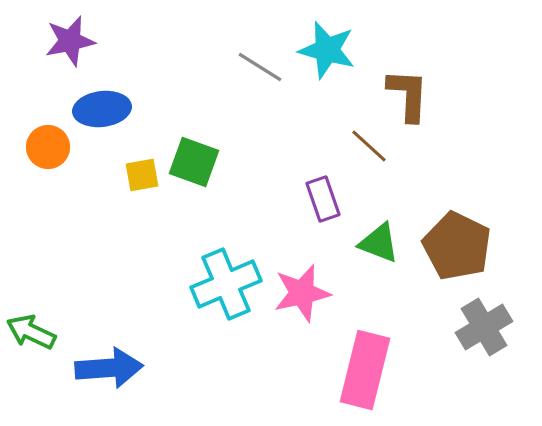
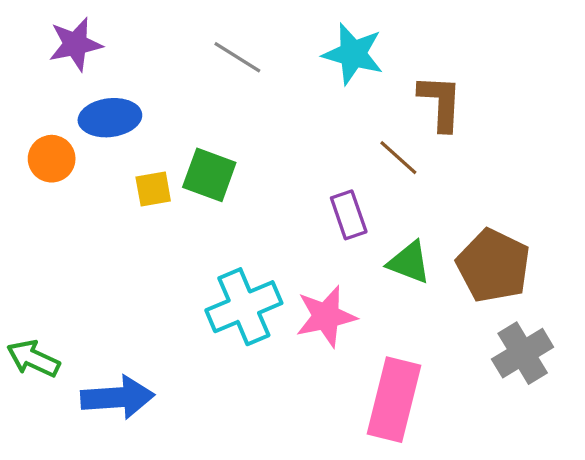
gray line: (260, 67) -> (237, 57), moved

